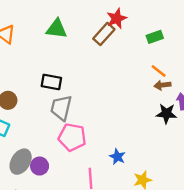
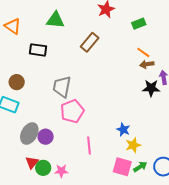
brown rectangle: (104, 34) -> (90, 42), moved
black rectangle: (51, 82) -> (38, 50), moved
pink pentagon: (72, 137) -> (72, 111), turned -30
blue star: (117, 157) -> (123, 130), moved

